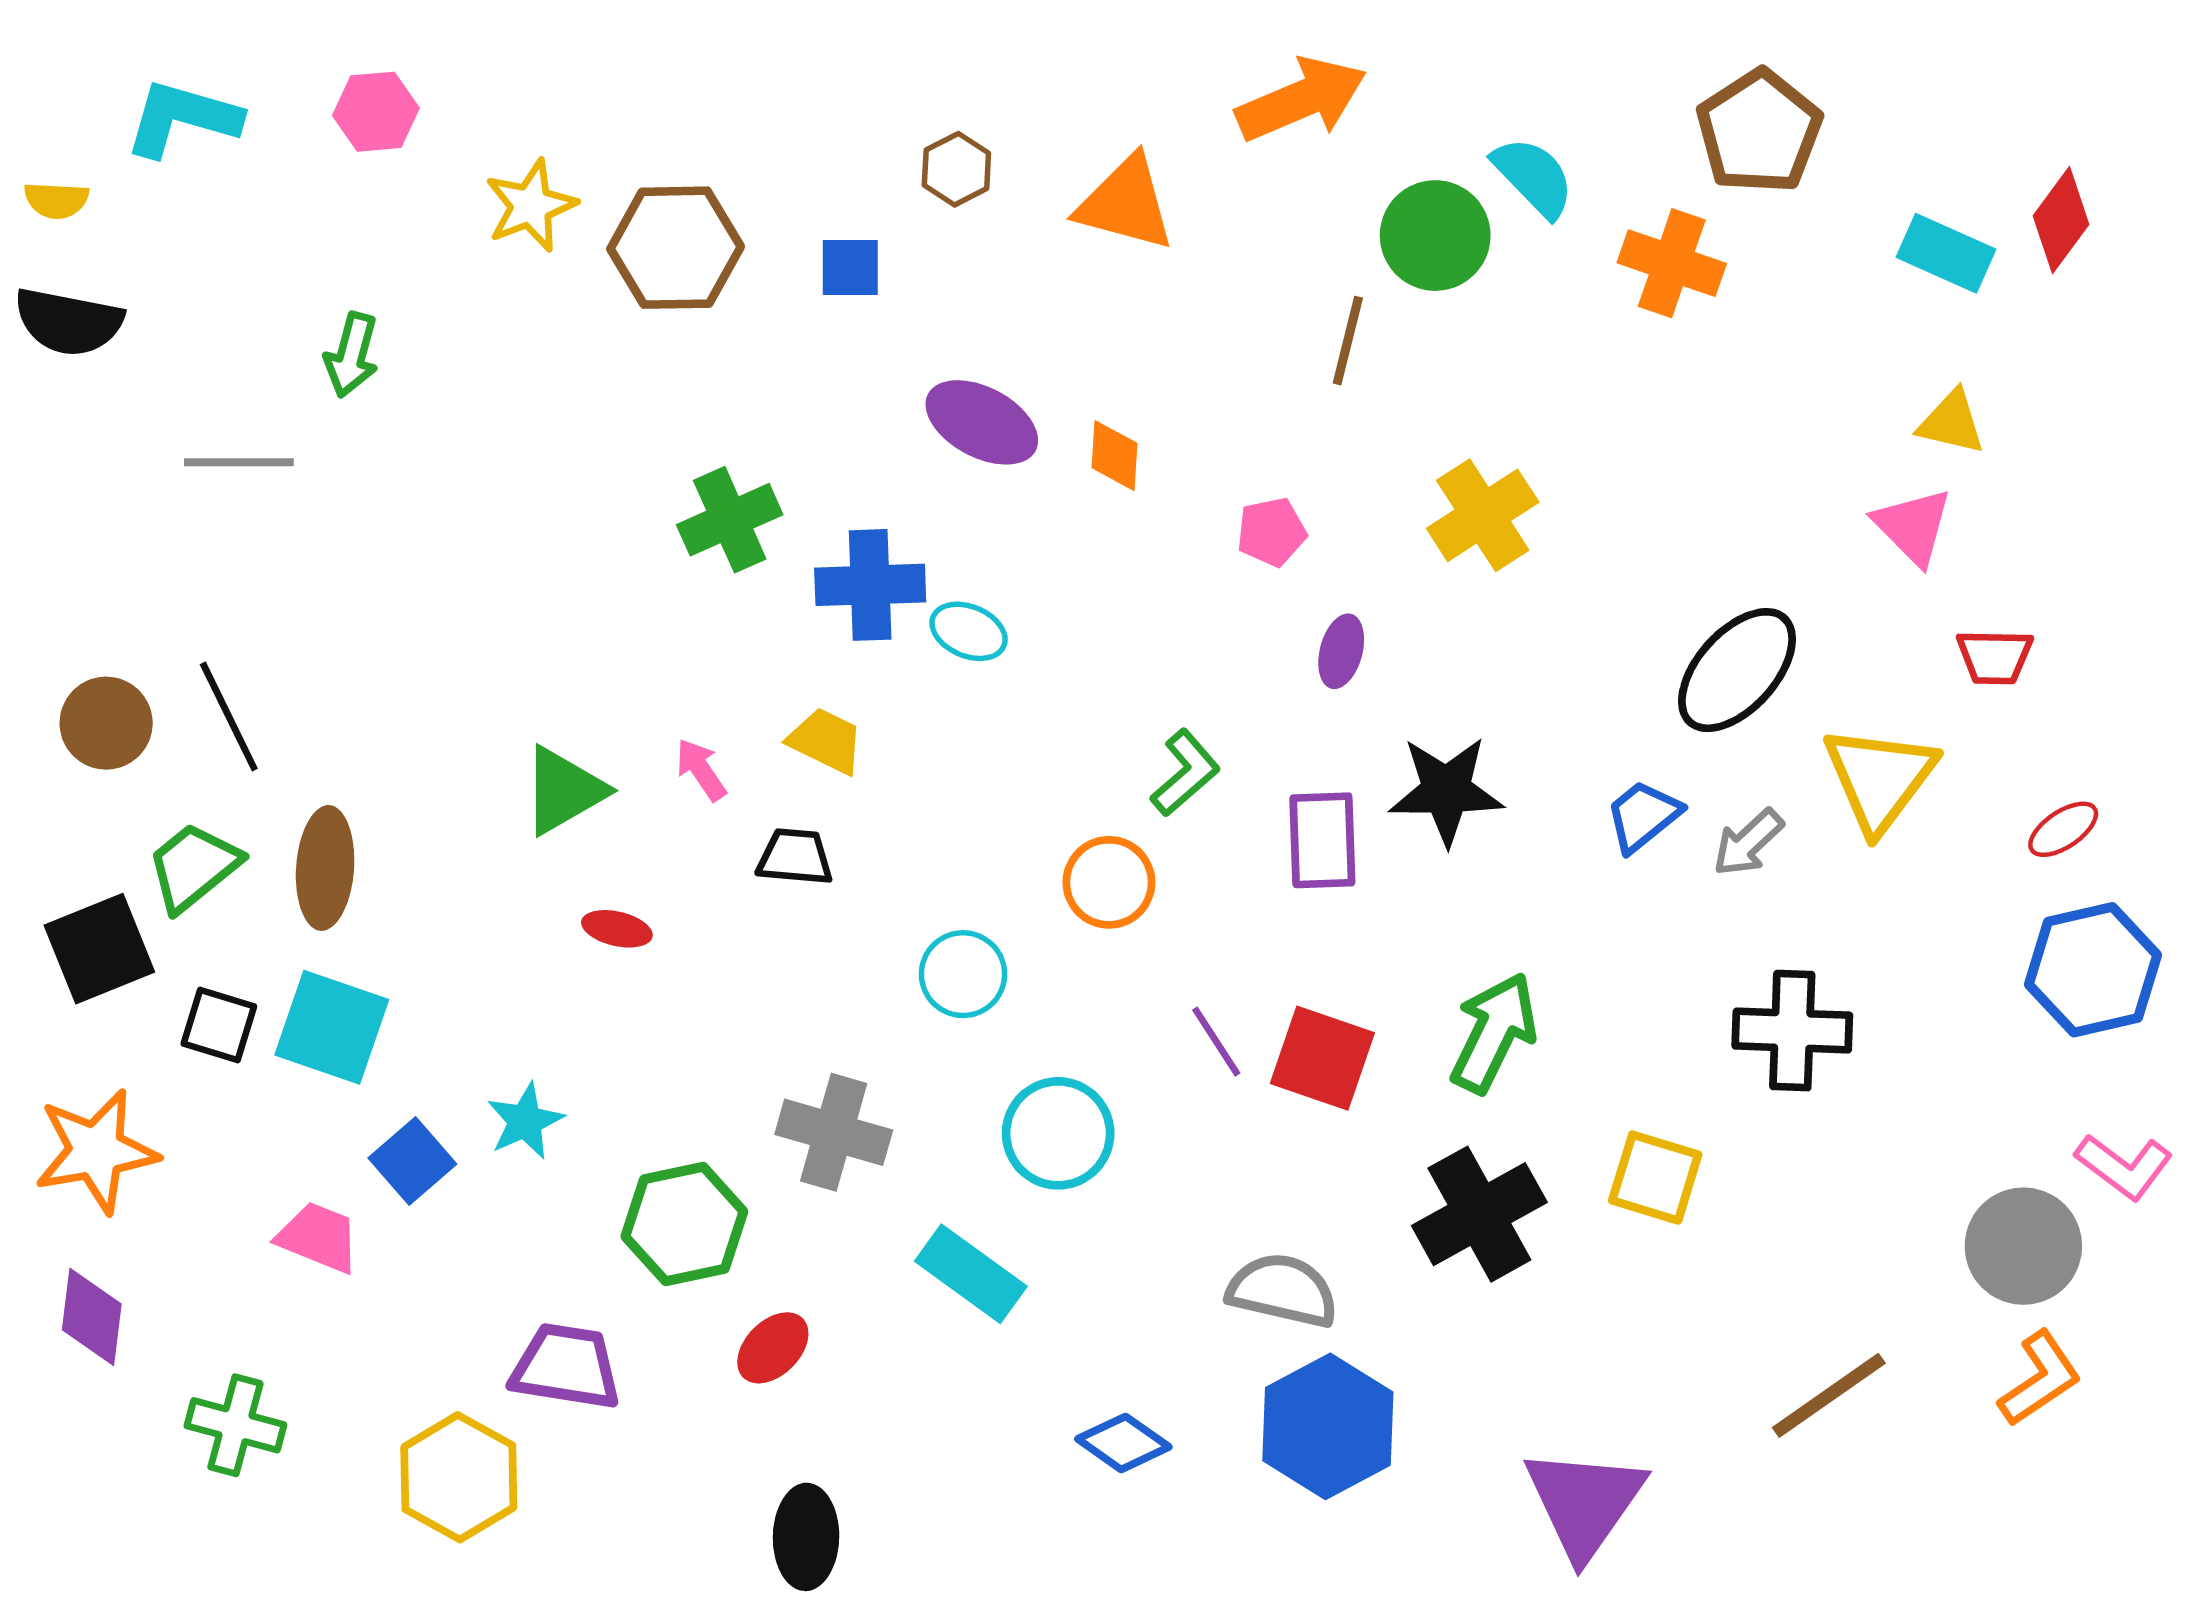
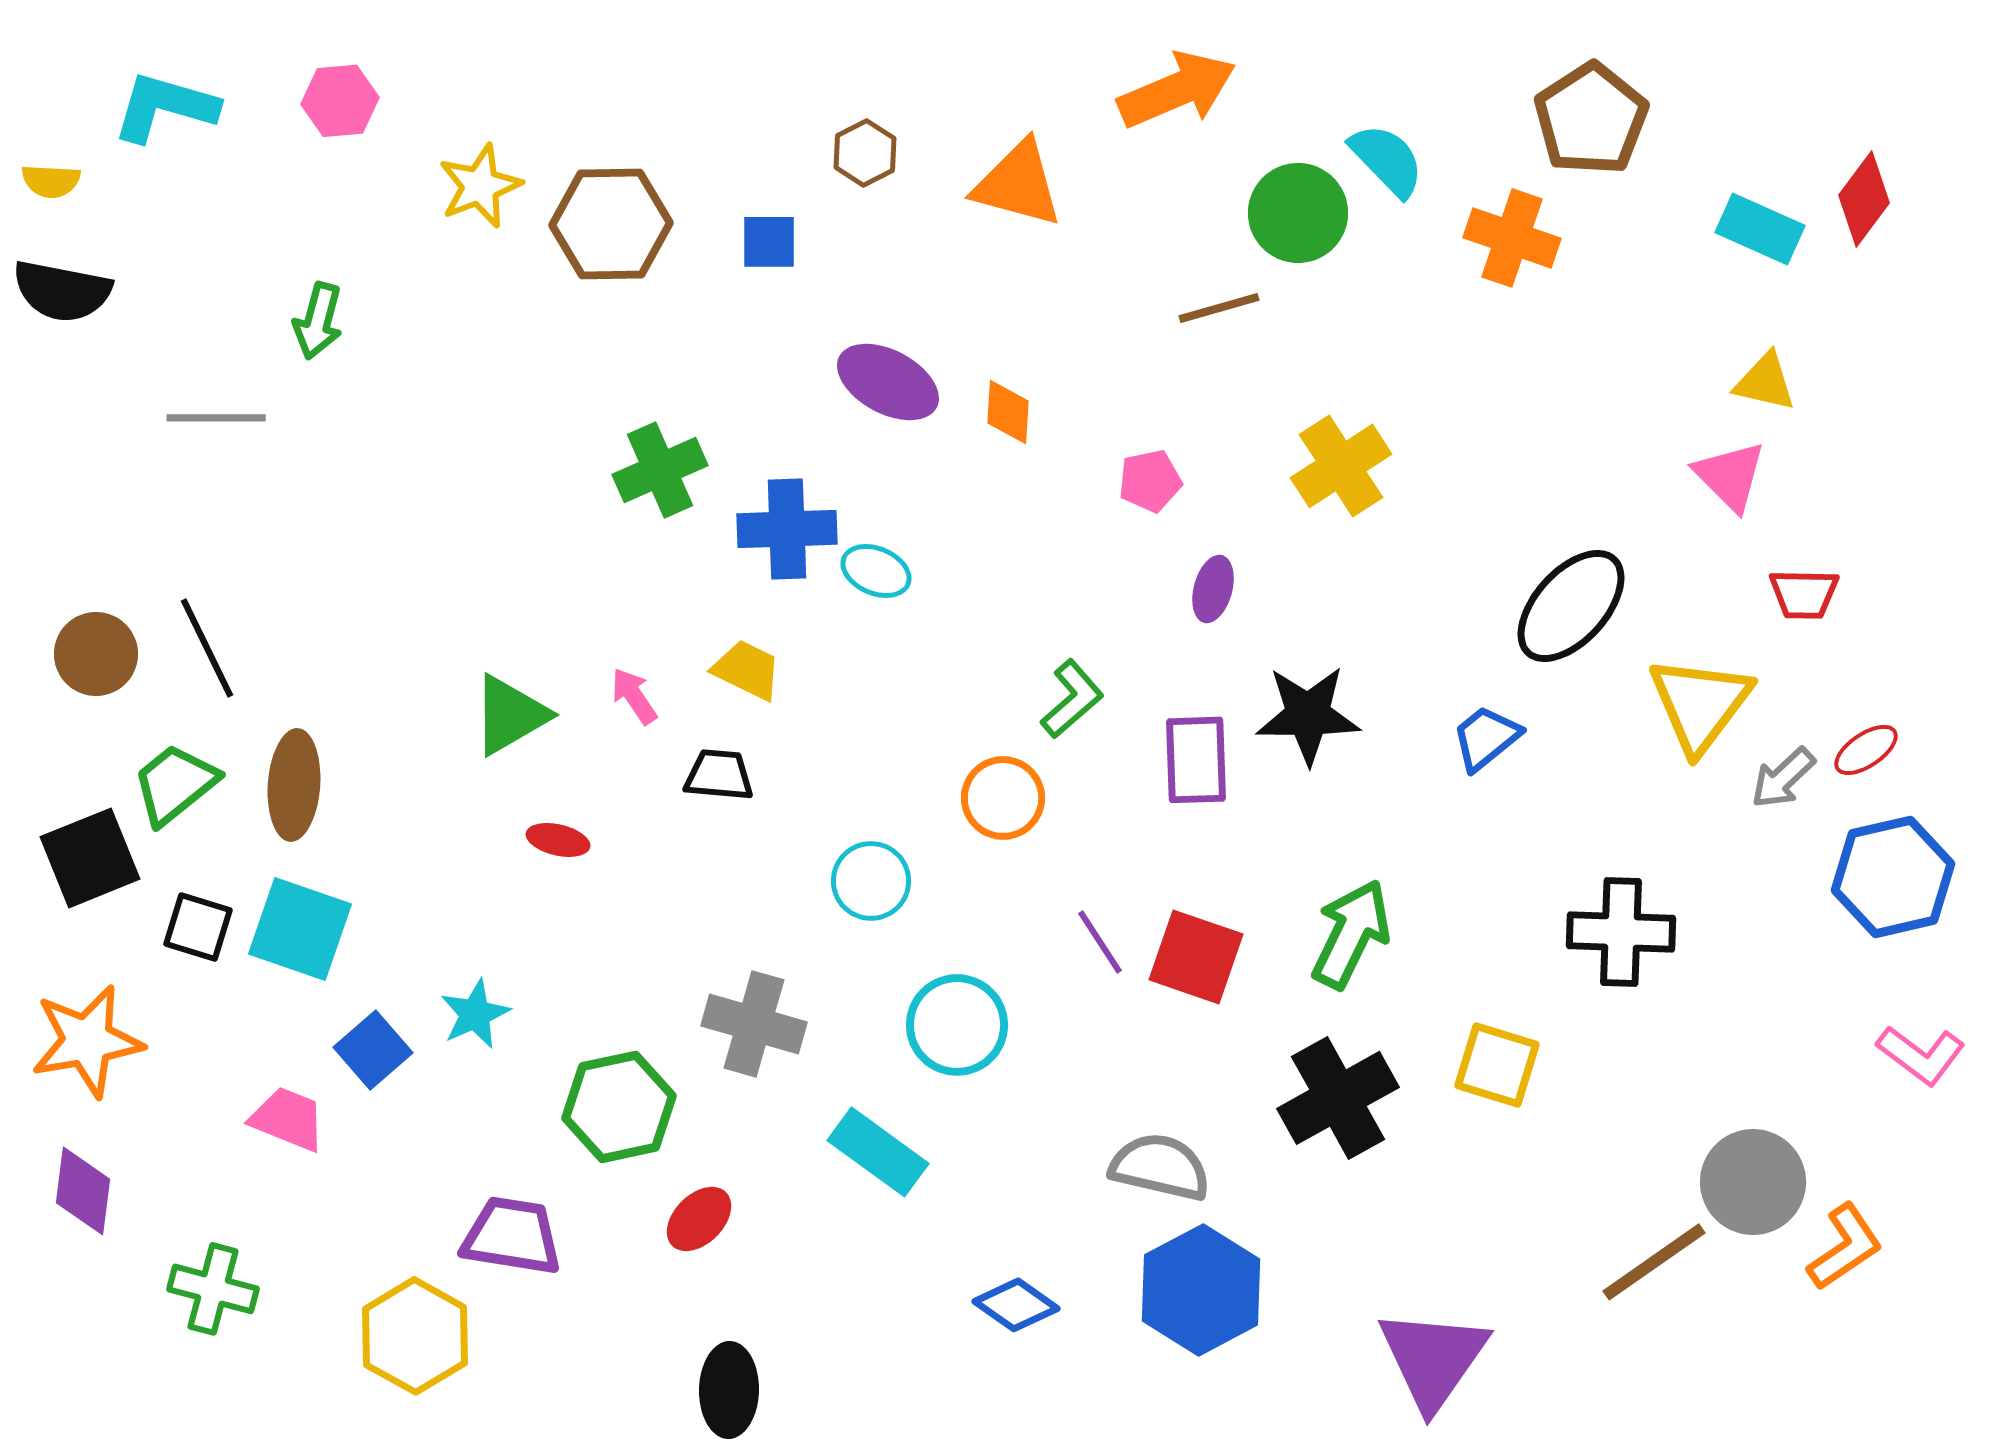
brown line: (1348, 341) -> (1219, 308), turned 60
gray arrow: (1748, 843) -> (1783, 778), moved
gray circle: (2023, 1246) -> (1753, 1182), moved

